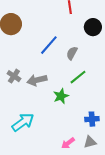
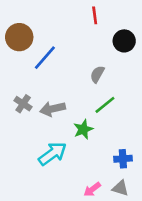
blue line: (49, 45) -> (45, 58), moved
cyan arrow: (23, 122) -> (52, 154), moved
gray triangle: (90, 142) -> (120, 188), turned 32

